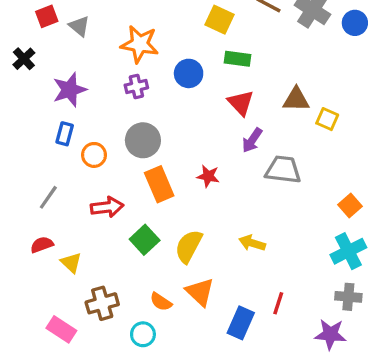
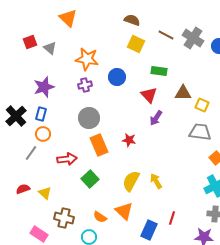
black cross: (24, 59) -> (16, 116), moved, size x1.5
green rectangle: (237, 59) -> (159, 71), moved
orange circle: (94, 155) -> (43, 134), moved
gray trapezoid: (283, 170) -> (200, 132), moved
yellow arrow: (252, 243) -> (156, 181), turned 42
red semicircle: (42, 245) -> (23, 189), moved
yellow semicircle: (189, 246) -> (131, 181), moved
brown cross: (102, 303) -> (64, 218), turned 30

